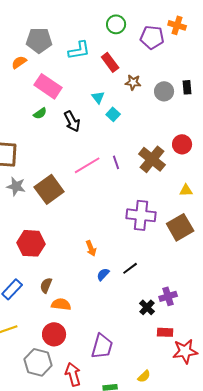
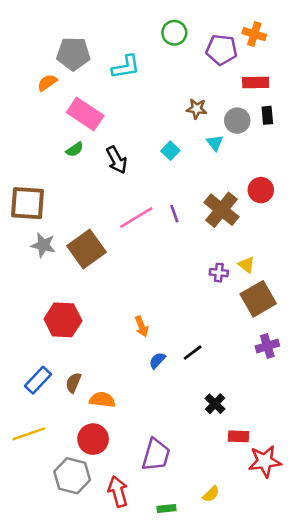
red rectangle: (110, 62) -> (256, 83), moved, turned -54
cyan triangle: (98, 97) -> (215, 143), moved
yellow triangle: (186, 190) -> (246, 265), moved, turned 40
purple cross: (141, 215) -> (219, 273), moved, size x0.5
brown semicircle: (46, 285) -> (73, 383), moved
purple cross: (168, 296) -> (267, 346), moved

